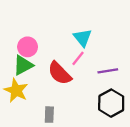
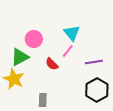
pink circle: (28, 47) -> (34, 39), moved
red semicircle: (60, 73) -> (52, 64), size x0.6

